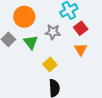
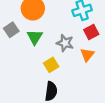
gray star: (53, 32) -> (65, 43), moved

